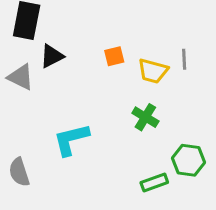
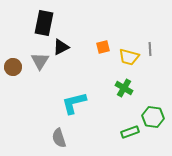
gray triangle: (21, 77) -> (40, 61), turned 36
gray semicircle: (19, 172) -> (59, 138), moved

